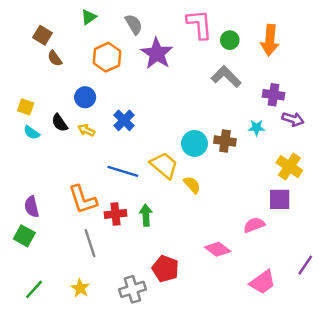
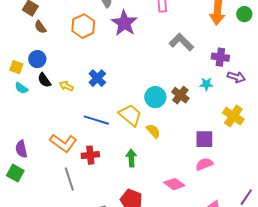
green circle: (230, 40) -> (244, 14), moved
blue circle: (85, 97) -> (37, 59), moved
brown cross: (225, 141) -> (180, 95), turned 30
orange L-shape: (83, 199) -> (63, 143), turned -36
purple square: (280, 199) -> (204, 139), moved
green arrow: (146, 215) -> (131, 158), moved

